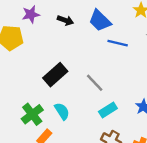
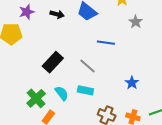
blue line: (118, 43) -> (106, 43), moved
cyan rectangle: (108, 110) -> (85, 90), moved, turned 49

